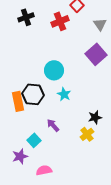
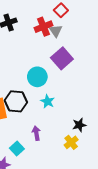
gray triangle: (100, 24) -> (56, 31), moved
purple square: (96, 54) -> (62, 58), moved
purple arrow: (53, 125) -> (36, 133), turned 32

